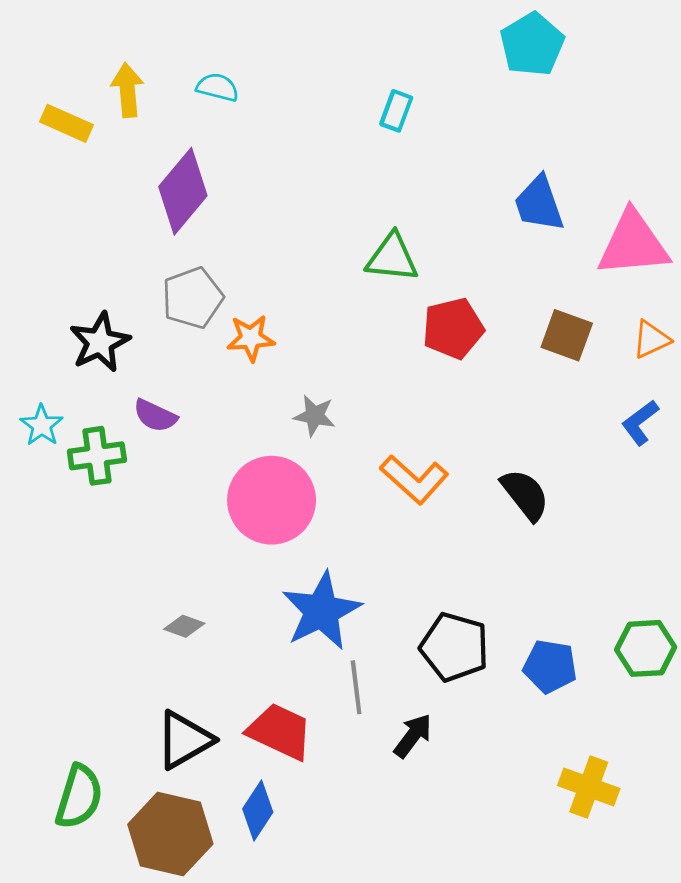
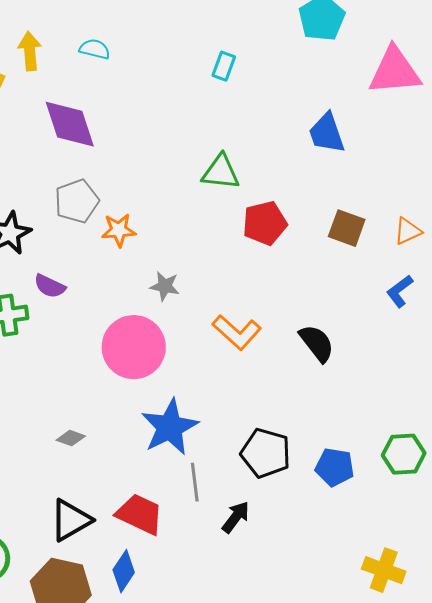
purple diamond: (183, 191) -> (70, 124), turned -58
pink triangle: (633, 244) -> (395, 71), moved
yellow cross: (589, 787) -> (384, 570), moved

